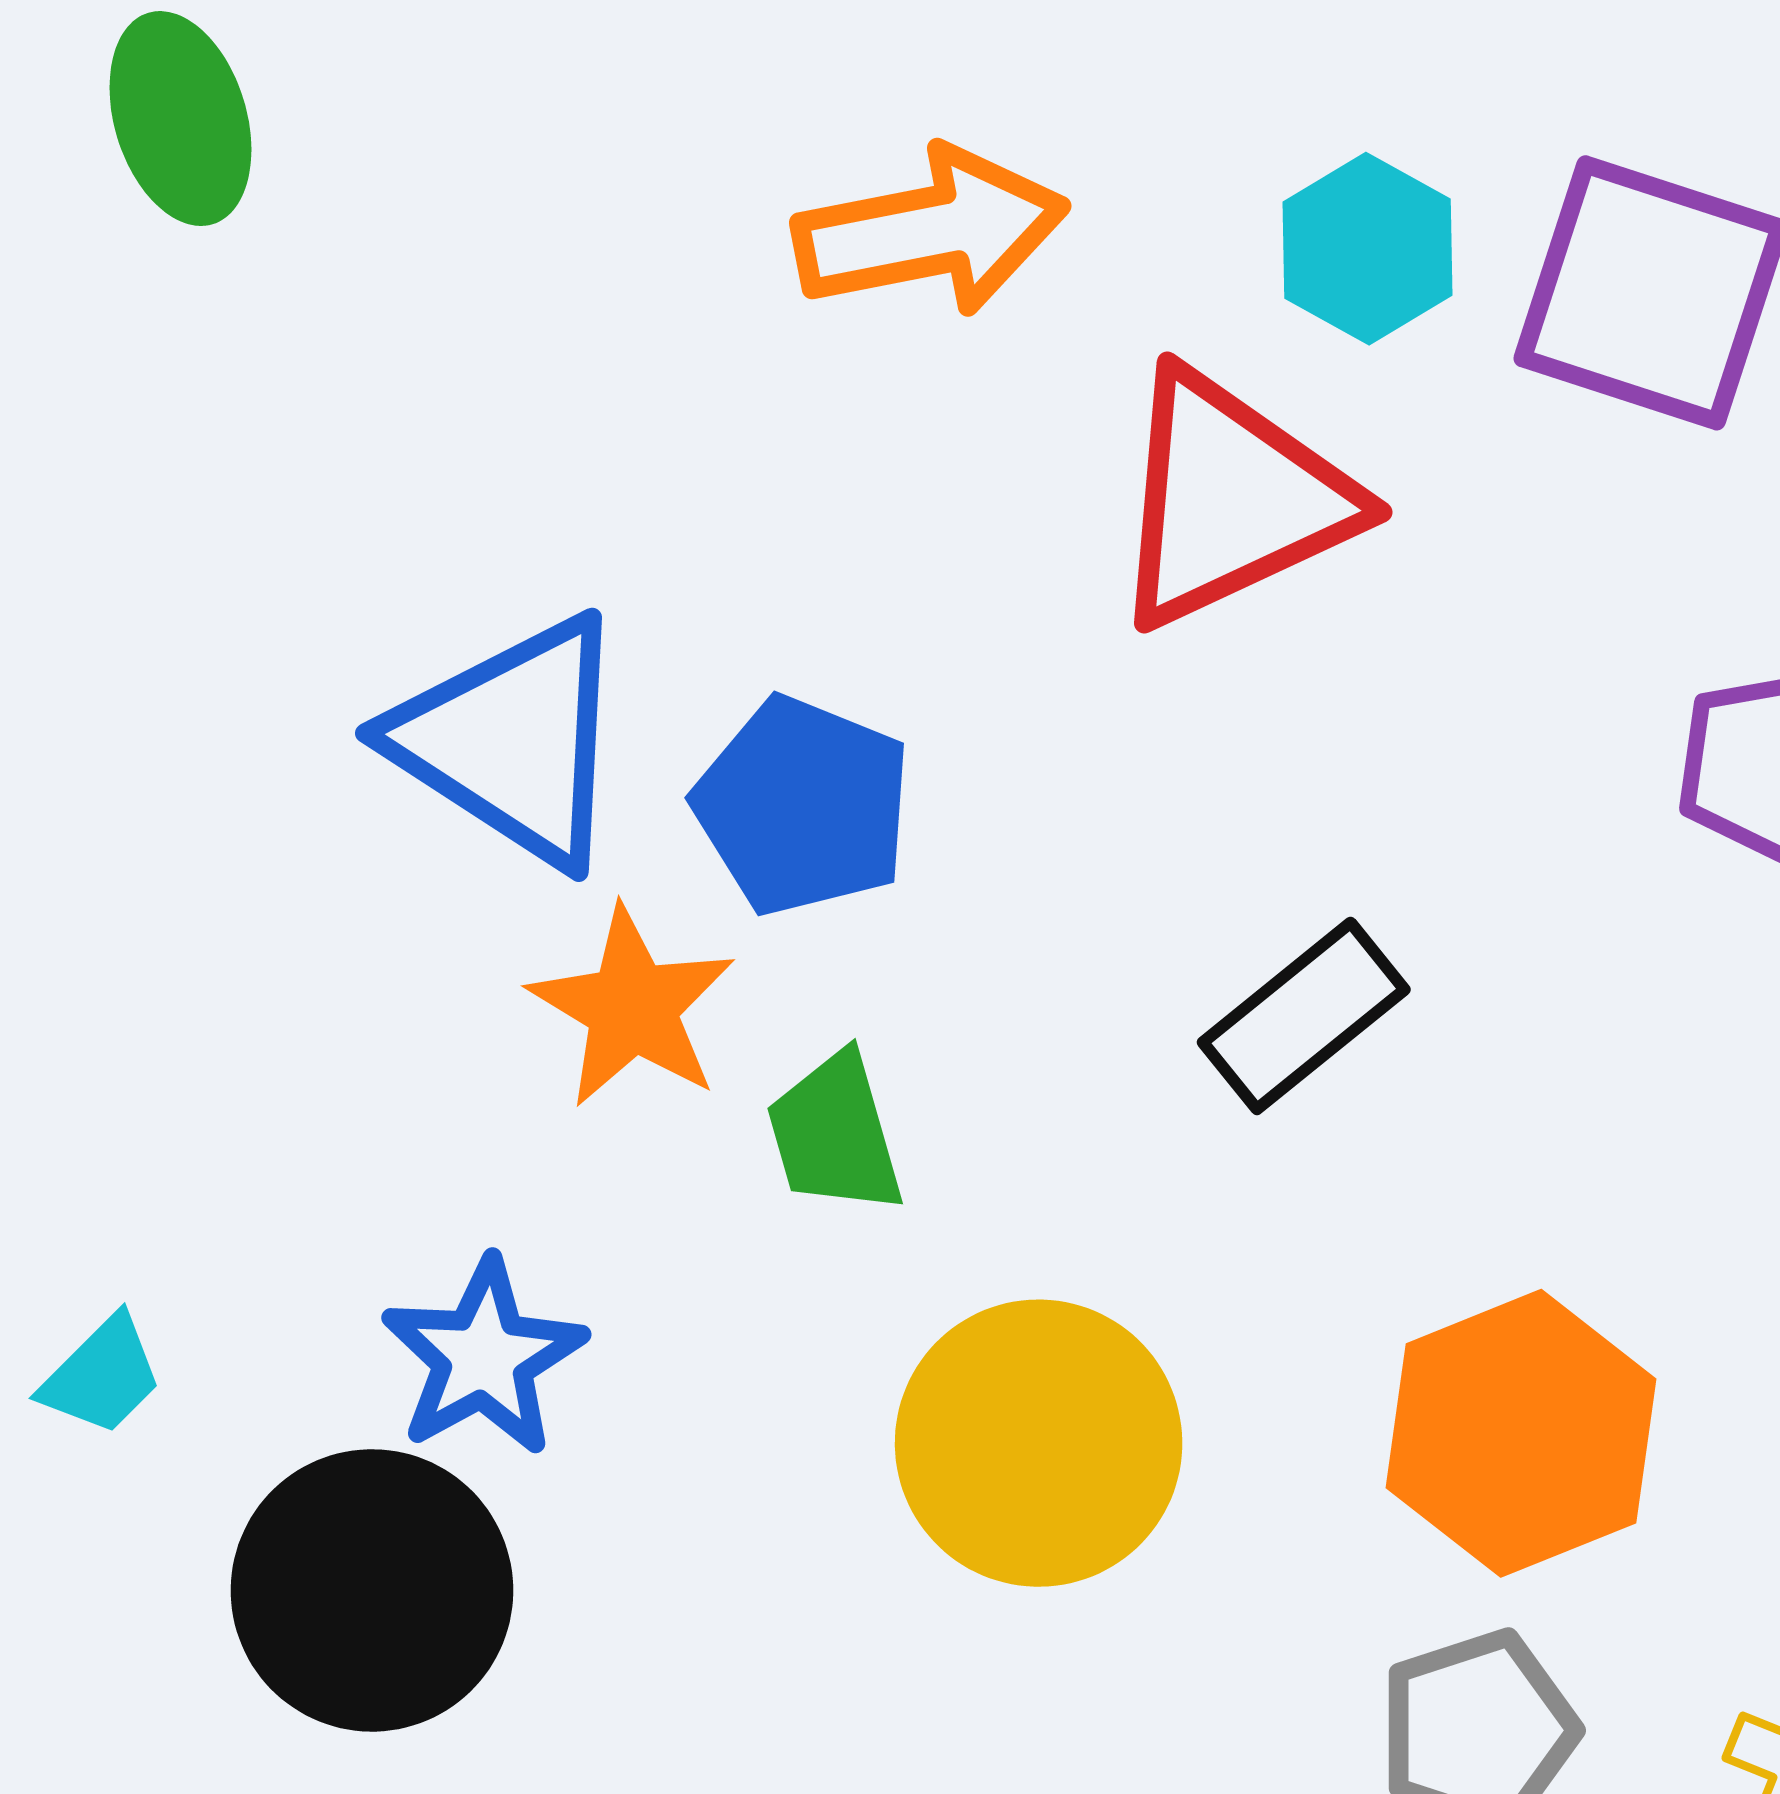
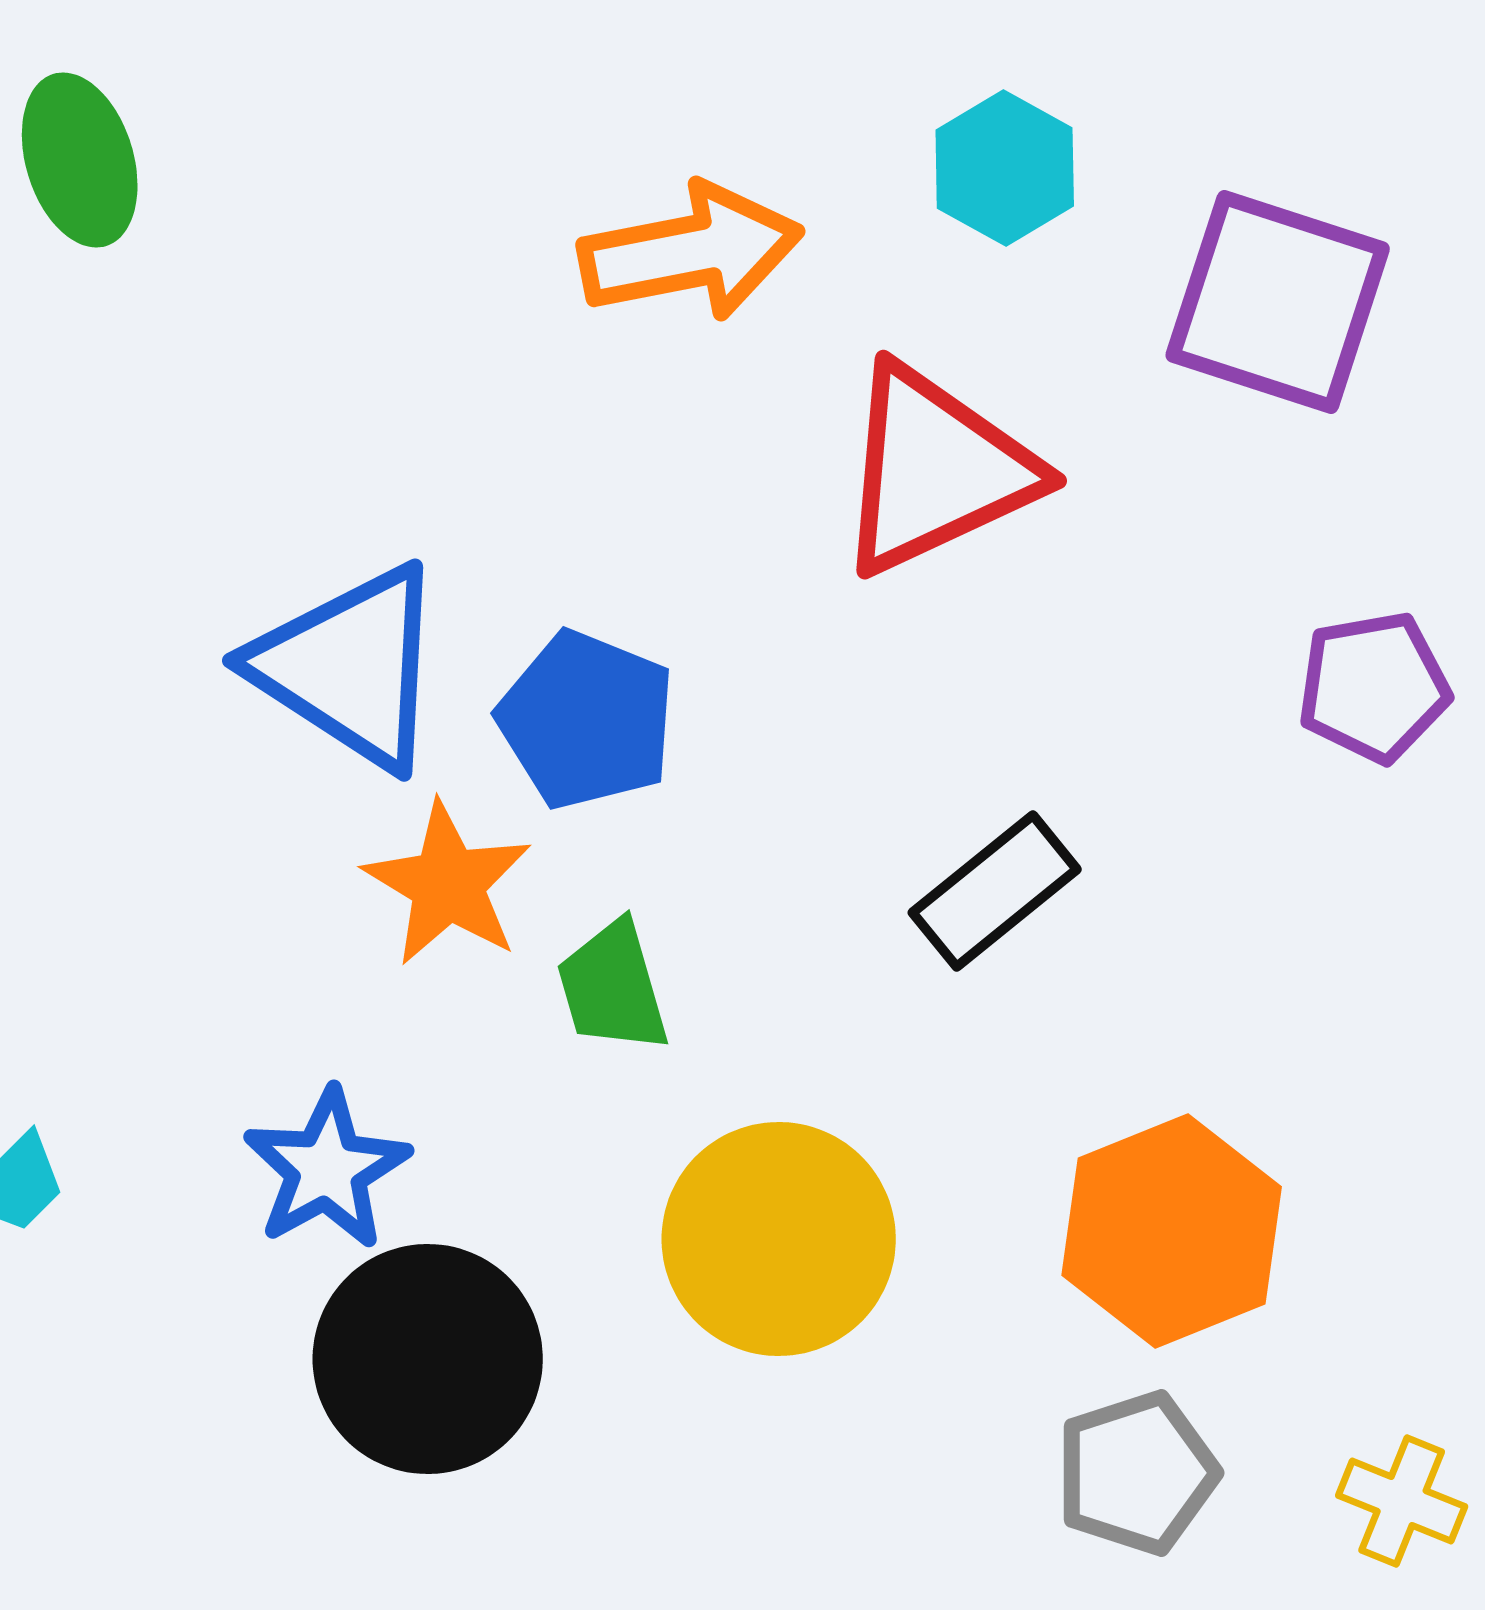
cyan hexagon: (1368, 249) -> (1005, 168), moved
black circle: (372, 1590) -> (428, 1359), moved

